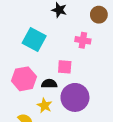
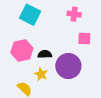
pink square: (65, 67) -> (84, 39), moved

